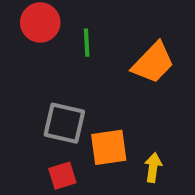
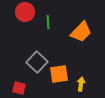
gray square: (64, 123) -> (37, 62), turned 30
red square: (62, 176) -> (19, 88), moved, turned 32

